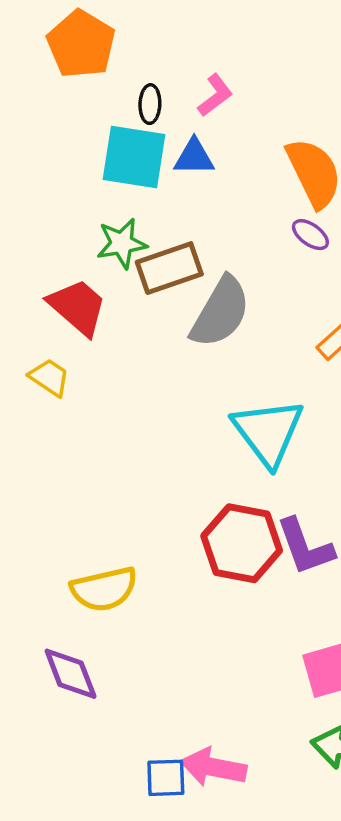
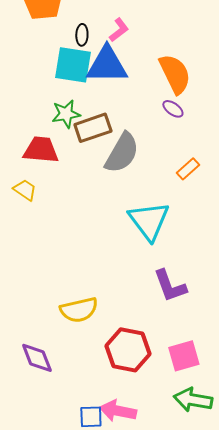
blue triangle: (194, 157) -> (107, 65), size x1.8
red trapezoid: (78, 307) -> (41, 150), turned -36
red hexagon: (242, 543) -> (128, 350), moved
yellow semicircle: (104, 589) -> (79, 310), moved

